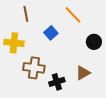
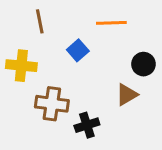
orange line: (73, 15) -> (111, 23), turned -48
brown triangle: (83, 73) -> (127, 95), moved

